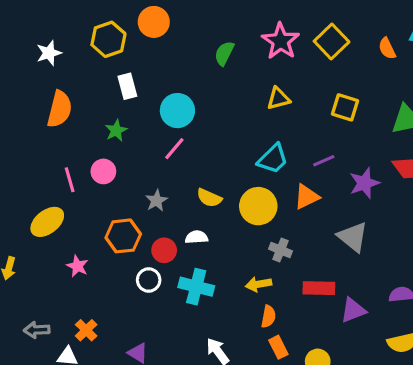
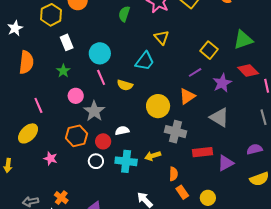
yellow triangle: (278, 98) -> (162, 37), turned -49
yellow square: (345, 107) -> (209, 50), moved, turned 30
pink line: (174, 149) -> (101, 77), turned -56
cyan trapezoid: (273, 159) -> (145, 61), moved
pink circle: (103, 171) -> (76, 96), moved
yellow semicircle: (209, 198) -> (125, 85), moved
gray star: (156, 201) -> (94, 111), size x1.5
gray cross: (281, 250) -> (175, 132), size x1.5
yellow arrow: (258, 284) -> (153, 156), moved

